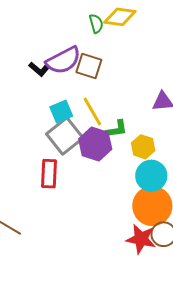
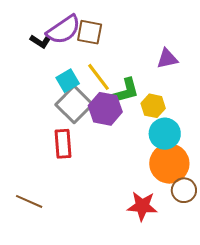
green L-shape: (117, 129) -> (125, 91), size x1.4
red star: (141, 239) -> (142, 206), moved

